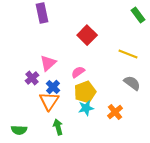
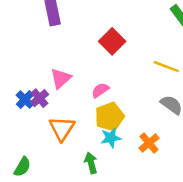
blue cross: (53, 87) -> (25, 99), moved
green arrow: (58, 127) -> (91, 163), moved
green semicircle: (19, 130) -> (22, 167), turned -63

